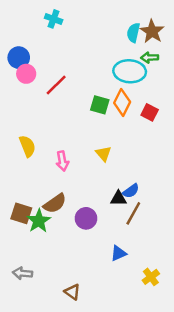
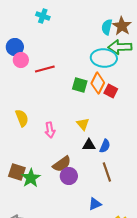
green arrow: (150, 58) -> (120, 47), size x1.6
red line: (56, 85) -> (45, 69), turned 30
red square: (150, 112) -> (111, 91), moved
blue semicircle: (131, 191) -> (105, 146), moved, turned -32
black triangle: (118, 198) -> (89, 145), moved
brown semicircle: (55, 203) -> (62, 164), moved
brown line: (133, 213) -> (107, 172), turned -48

